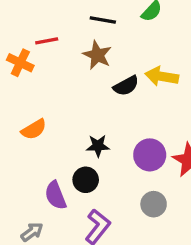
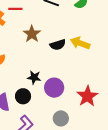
brown star: (97, 55) -> (32, 34), moved
purple circle: (150, 155) -> (54, 88), moved

